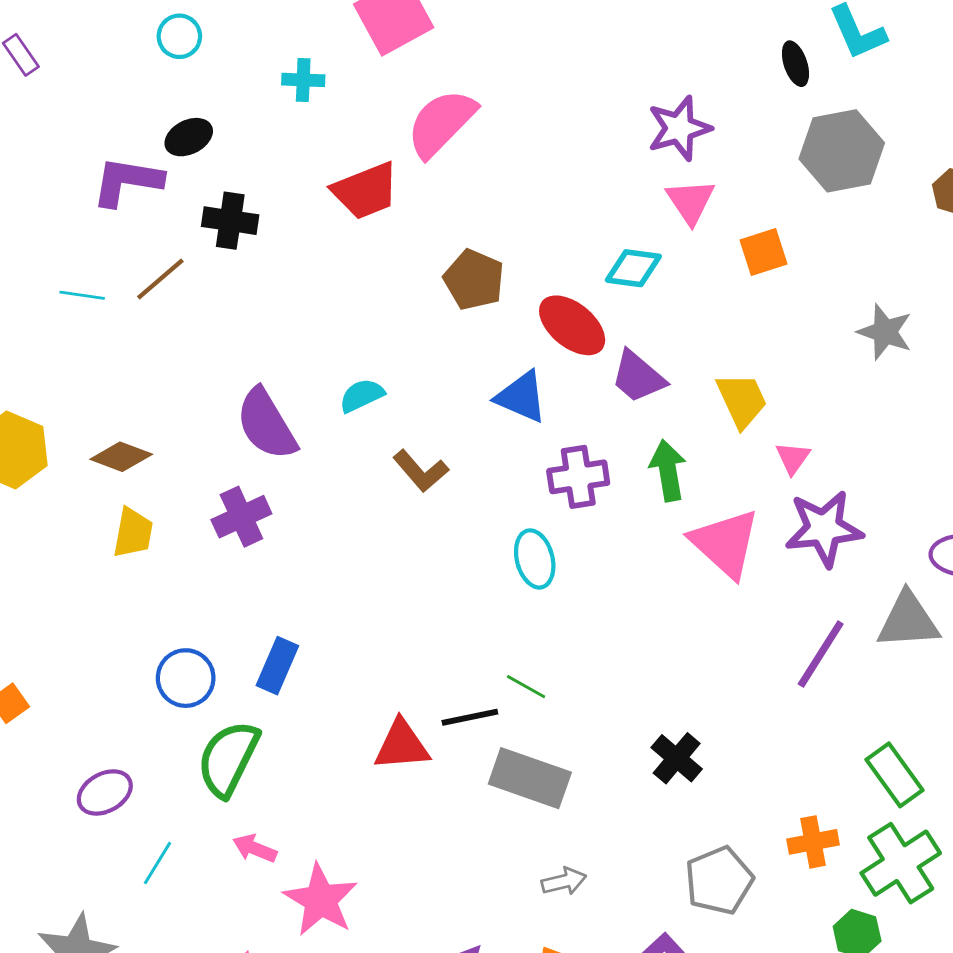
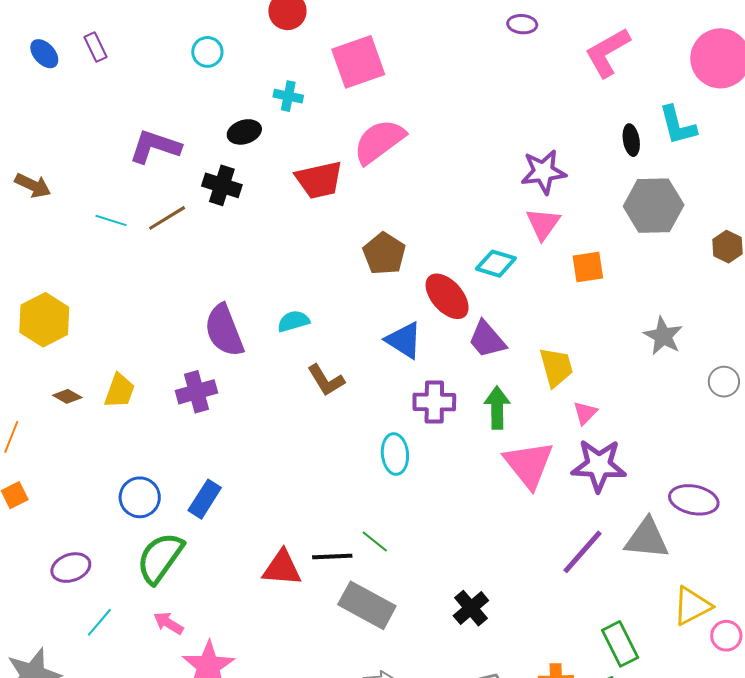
black ellipse: (189, 137) -> (244, 132), moved
brown diamond: (121, 457) -> (67, 396), moved, size x0.7

